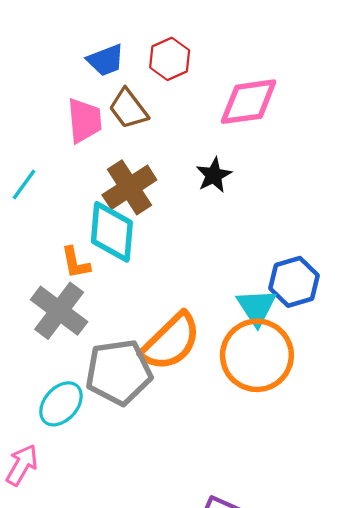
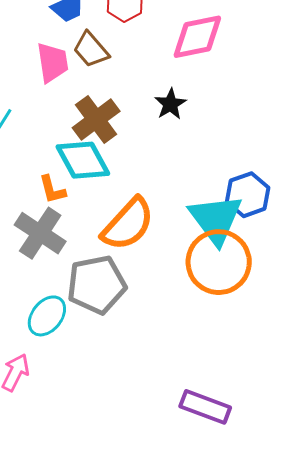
cyan diamond: (112, 232) -> (83, 160), turned -30
cyan triangle: (257, 307) -> (216, 219), size x1.5
orange semicircle: (171, 342) -> (128, 224), moved

